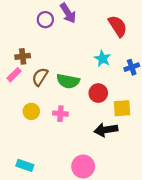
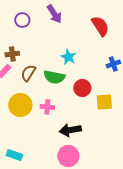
purple circle: (45, 20) -> (22, 20), moved
cyan star: (103, 58) -> (68, 57), moved
yellow circle: (31, 111) -> (20, 105), size x1.5
black arrow: (106, 130) -> (70, 130), moved

